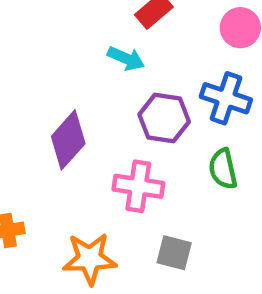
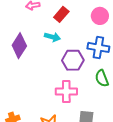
purple diamond: (68, 140) -> (19, 46), moved

